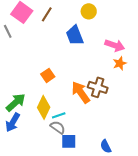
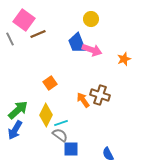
brown line: (47, 14) -> (38, 34), moved, turned 35
pink arrow: (115, 45) -> (92, 50), moved
orange star: (120, 63) -> (124, 59), moved
orange arrow: (81, 92) -> (83, 100), size x0.7

